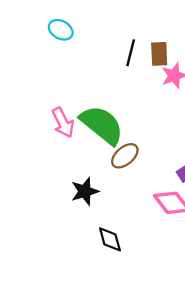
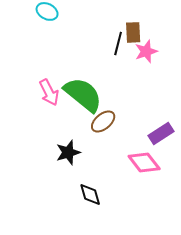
black line: (131, 53) -> (118, 43), moved

